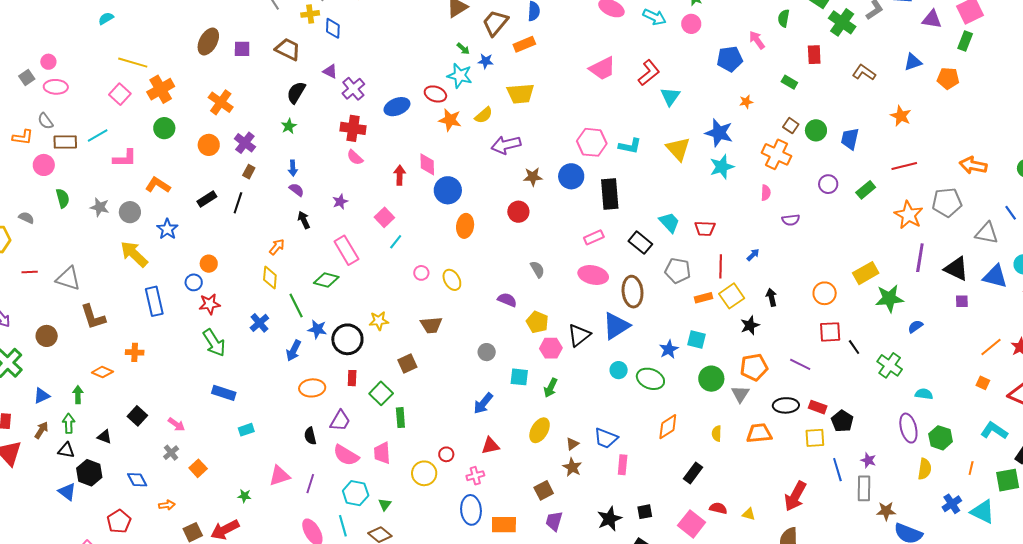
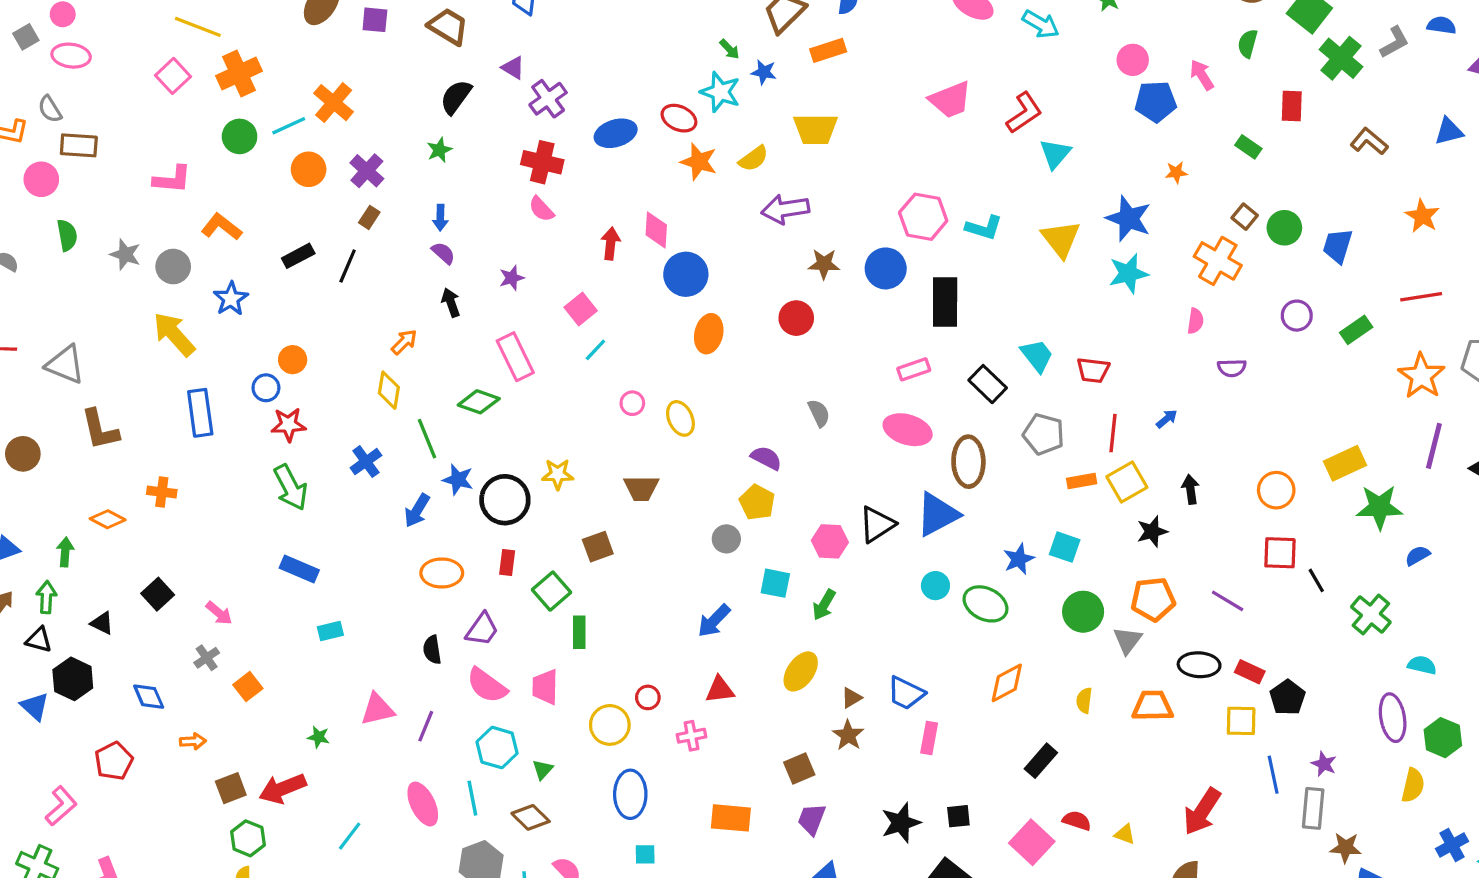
pink circle: (691, 24) -> (1133, 60), moved
cyan line: (98, 136) -> (289, 126), moved
yellow pentagon: (537, 322) -> (757, 502), moved
blue ellipse: (471, 510) -> (630, 794), moved

